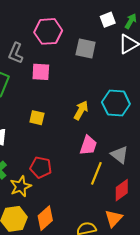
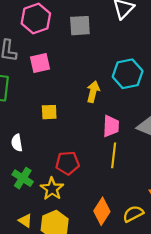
yellow line: (96, 173) -> (114, 155), moved
orange diamond: (45, 218) -> (102, 211), moved

